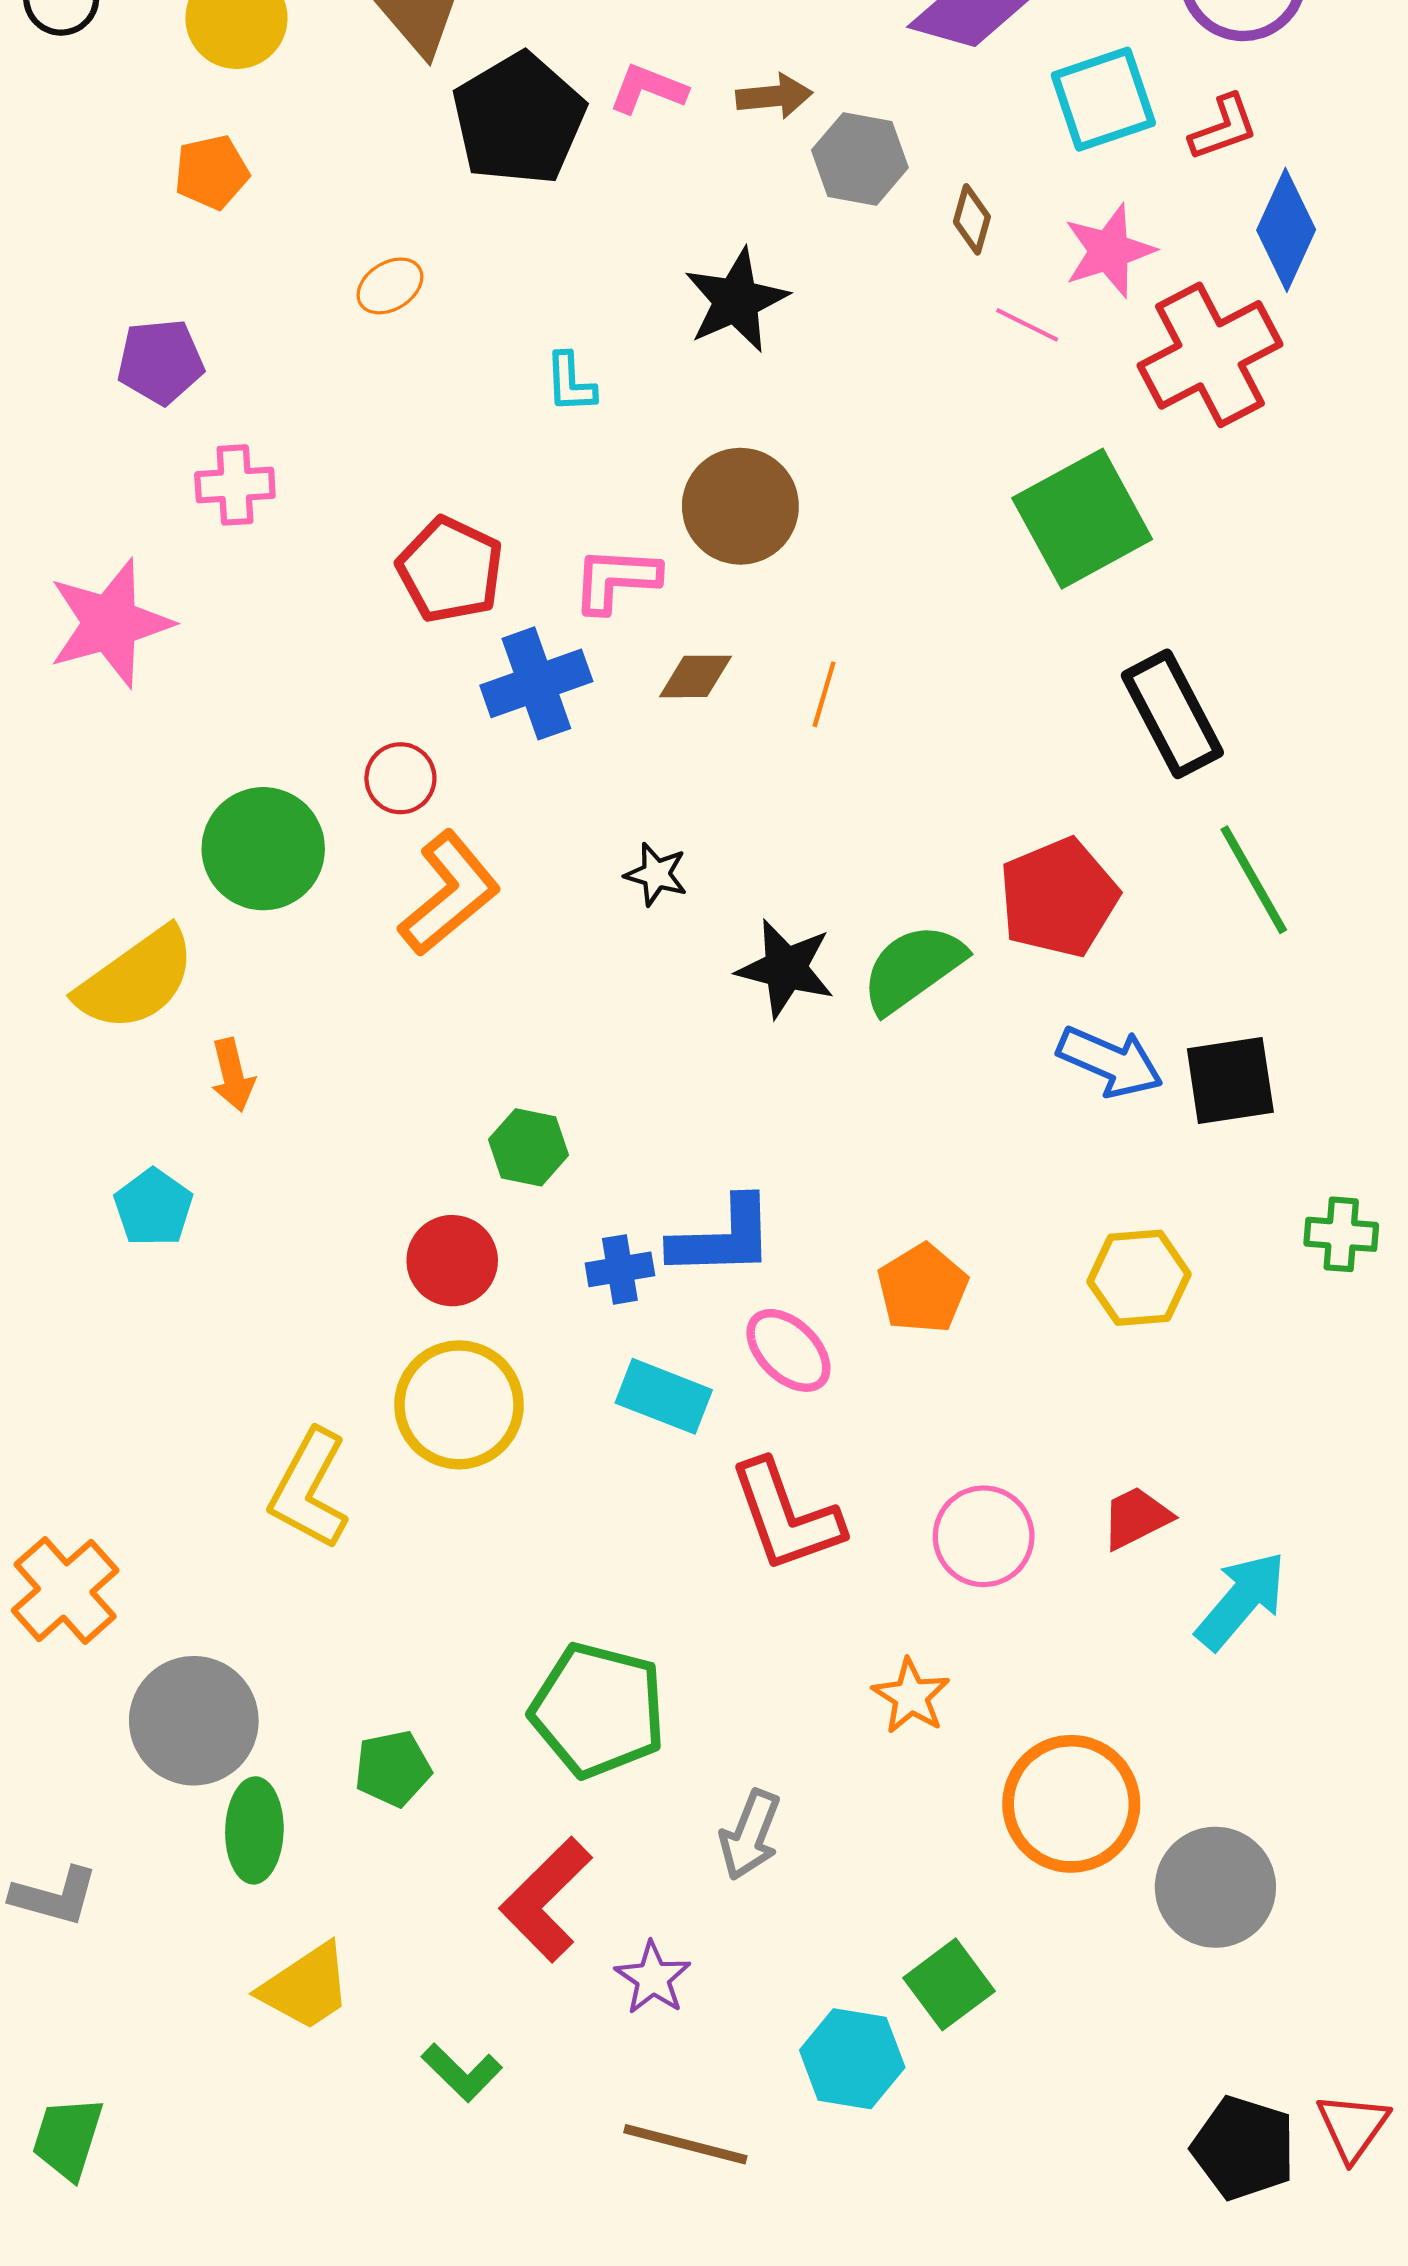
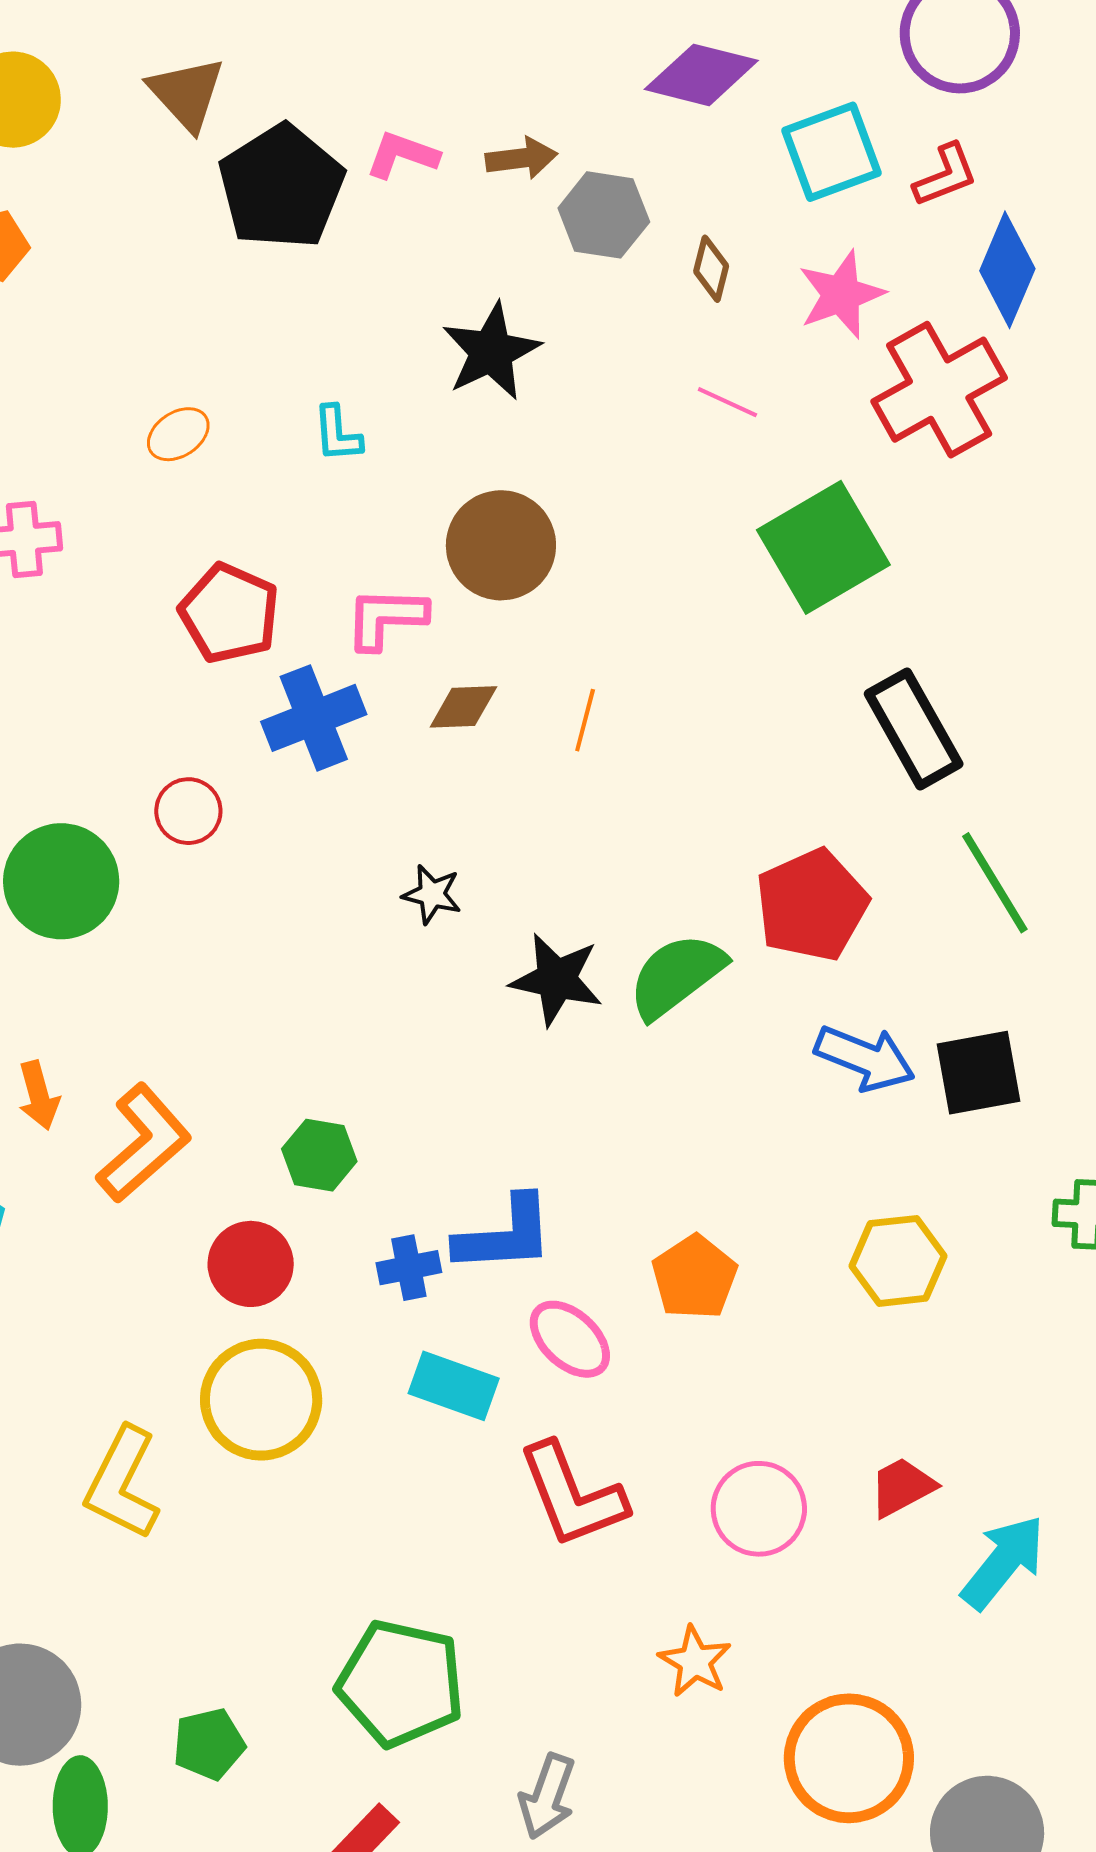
orange ellipse: (390, 286) -> (178, 434), moved
pink line: (1027, 325) -> (727, 402), moved
orange L-shape: (449, 893) -> (144, 1143), moved

